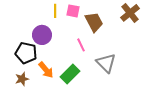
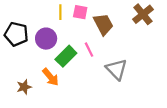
black pentagon: (26, 53) -> (16, 34), moved
green rectangle: (70, 74) -> (66, 56), moved

